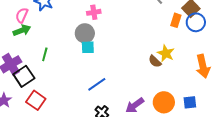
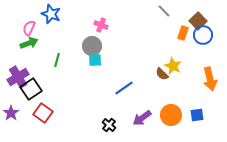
pink cross: (94, 12) -> (101, 25), turned 32
green line: (45, 54) -> (57, 60), moved
blue line: (97, 84) -> (124, 88), moved

